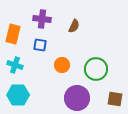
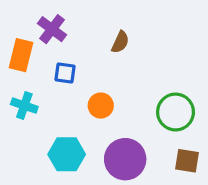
purple cross: (42, 19) -> (52, 29), moved, turned 30
green circle: (96, 69) -> (176, 112), moved
cyan hexagon: (18, 95) -> (67, 154), moved

